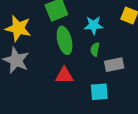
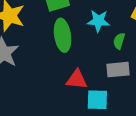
green semicircle: (95, 49) -> (119, 41), moved
red triangle: (64, 75) -> (77, 80), moved

